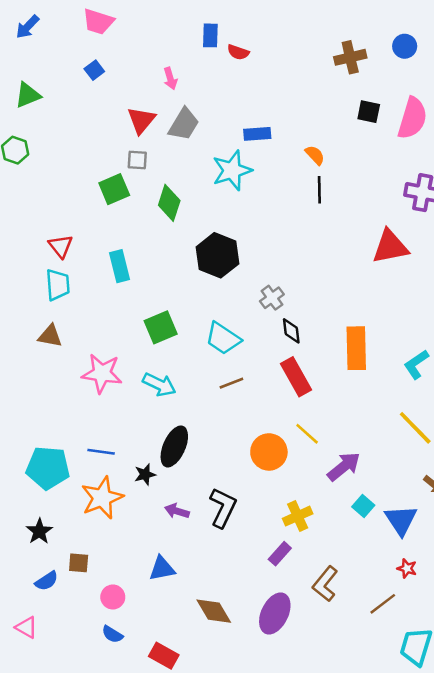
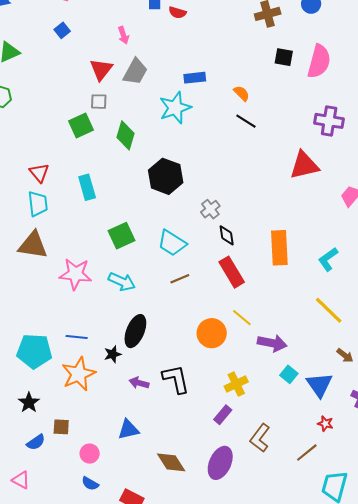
black line: (319, 190) -> (246, 121), turned -55
brown triangle: (50, 336) -> (33, 245), size x1.5
purple arrow: (344, 467) -> (272, 343), turned 52
black L-shape: (223, 508) -> (176, 379), turned -36

